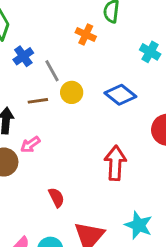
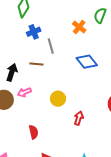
yellow circle: (72, 92) -> (58, 99), moved
blue diamond: (120, 95) -> (87, 62), moved
red arrow: (115, 163) -> (79, 118), size x0.6

